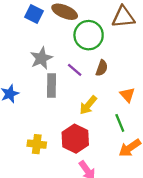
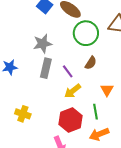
purple line: (75, 70) -> (68, 71), moved
red hexagon: (75, 139) -> (70, 120), moved

